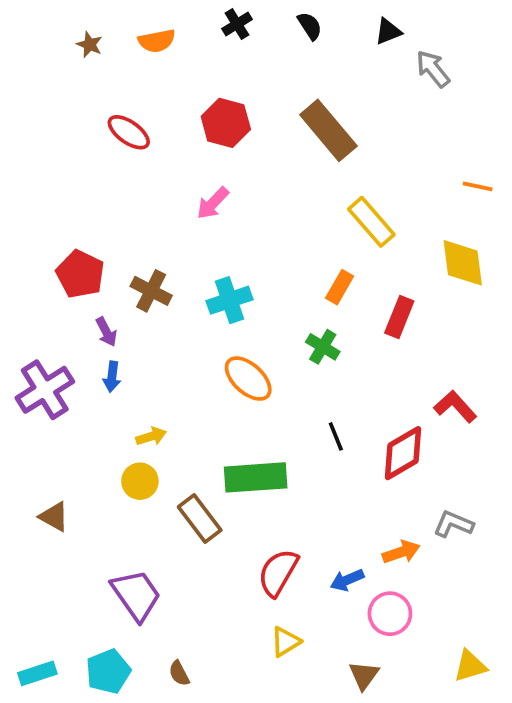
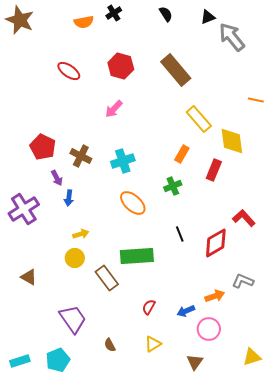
black cross: (237, 24) -> (114, 13), moved
brown star: (90, 45) -> (20, 20), moved, size x2.0
gray arrow: (433, 69) -> (232, 37), size x1.4
yellow diamond: (463, 263) -> (232, 141), moved
green cross: (323, 347) -> (173, 186), turned 36
blue arrow: (112, 377) -> (69, 198), moved
red semicircle: (278, 573) -> (149, 307), size x0.6
brown semicircle: (179, 673) -> (110, 345), moved

